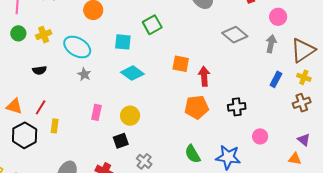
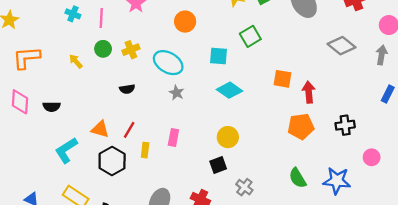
pink rectangle: (96, 112) -> (173, 137), moved

